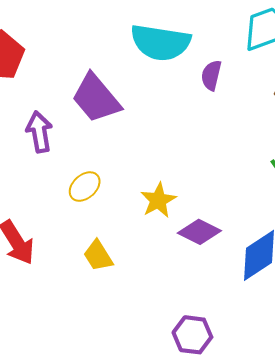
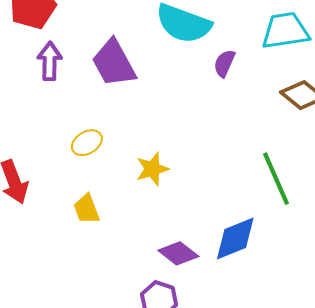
purple arrow: (39, 132) -> (50, 61), moved
purple diamond: (199, 232) -> (178, 253), moved

